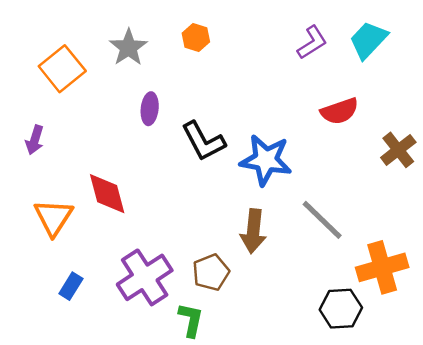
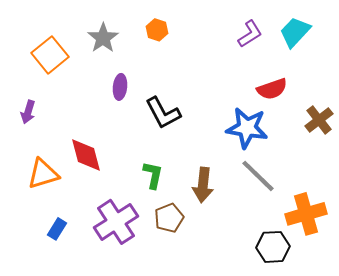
blue star: (266, 160) -> (247, 128), moved
orange triangle: (53, 217) -> (43, 174), turned 40
green L-shape: (191, 320) -> (153, 175), moved

